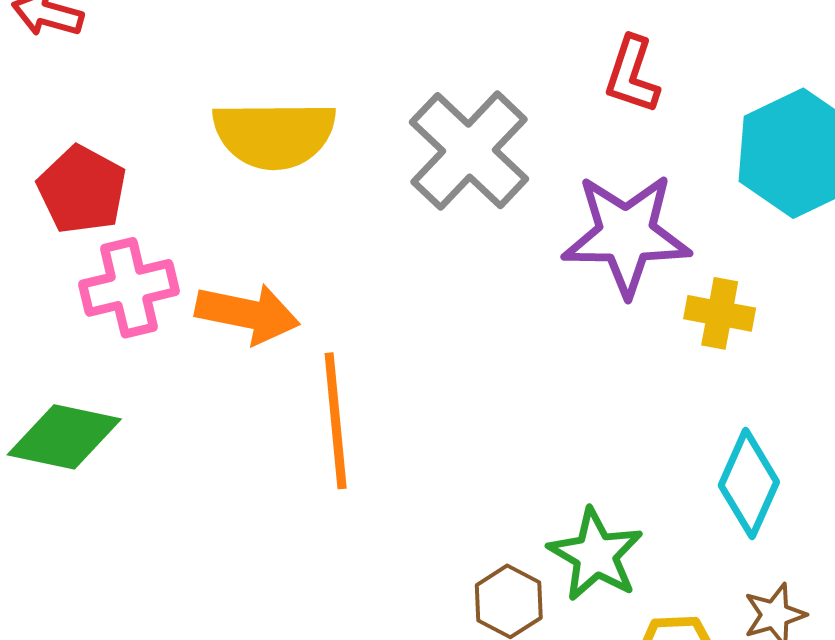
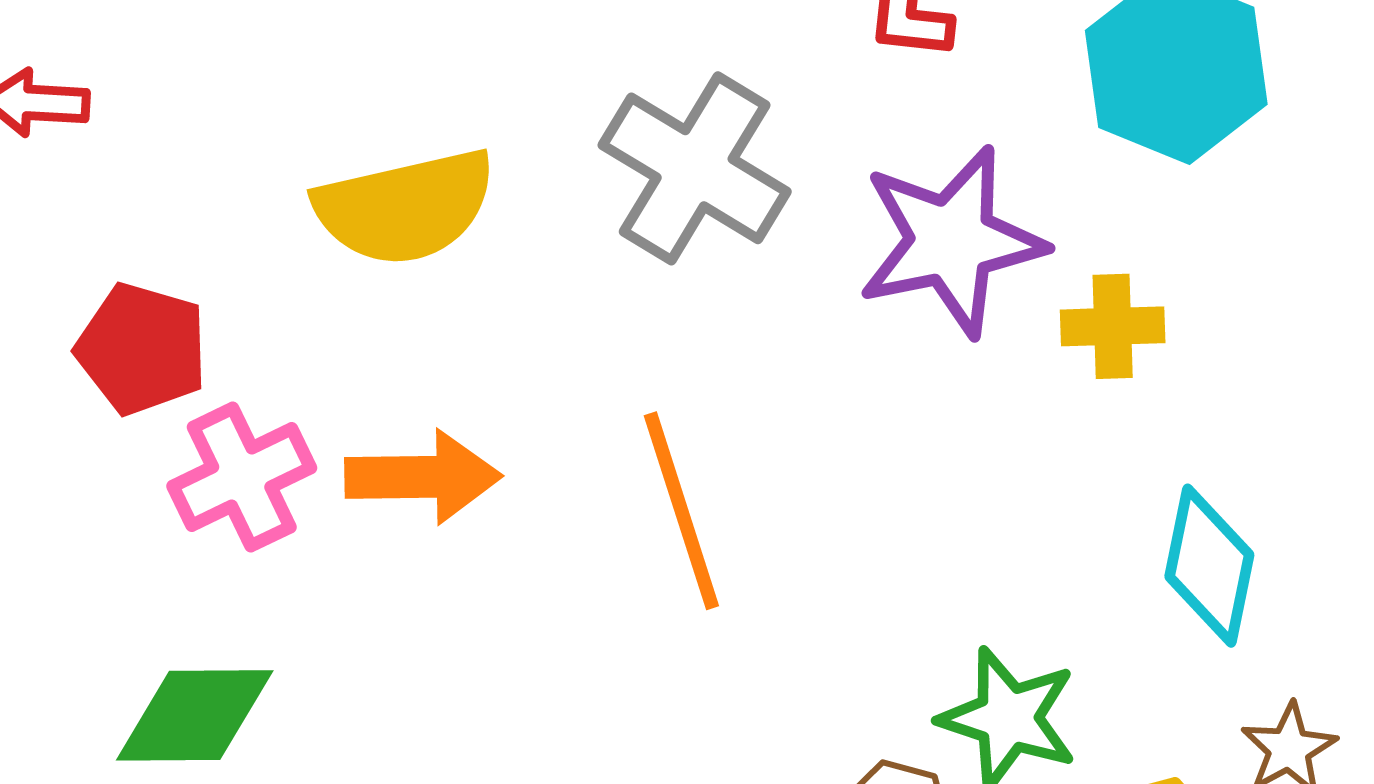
orange line: (336, 421) -> (681, 511), moved

